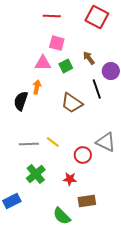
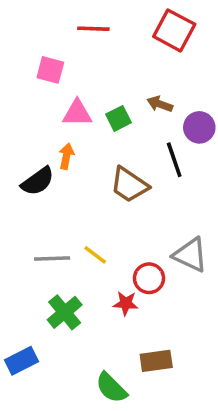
pink square: (57, 43) -> (50, 70), moved
brown arrow: (89, 58) -> (160, 104), turned -32
black semicircle: (21, 101) -> (38, 181), turned -144
red star: (70, 179) -> (126, 303), moved

